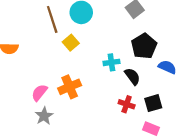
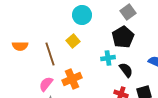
brown line: (52, 19) -> (50, 54), moved
black pentagon: (144, 46) -> (123, 37), moved

